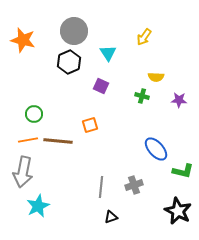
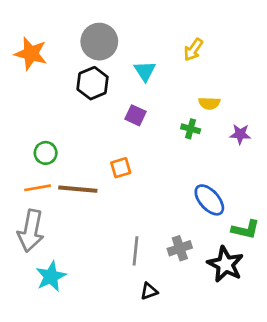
black star: (178, 211) -> (225, 264), moved

